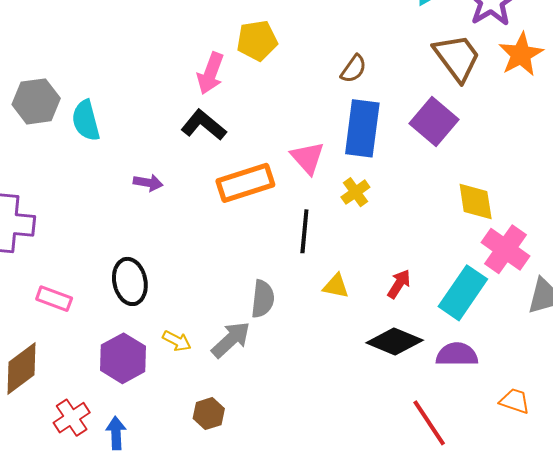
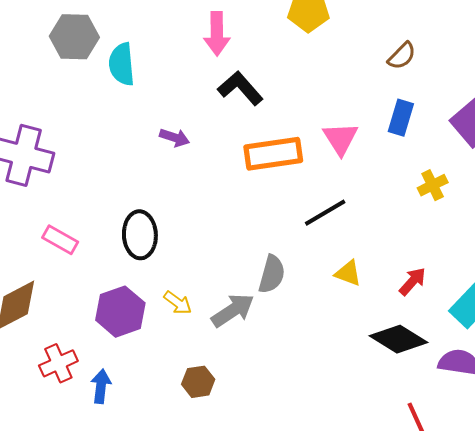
pink arrow: (210, 73) -> (217, 34), moved, turned -30
blue rectangle: (362, 128) -> (401, 118), size x0.6
yellow cross: (355, 192) -> (433, 185), moved
black line: (304, 231) -> (325, 213), turned 45

